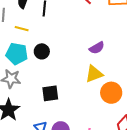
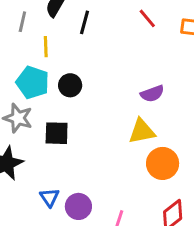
yellow line: (22, 29) -> (46, 47), turned 64
black square: (50, 93) -> (57, 133), moved

